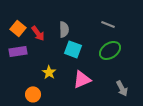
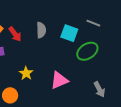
gray line: (108, 24) -> (93, 23), moved
cyan square: (73, 49) -> (69, 33), moved

